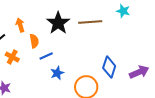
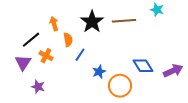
blue line: (46, 56) -> (80, 55), turned -32
blue diamond: (109, 67) -> (143, 66), turned -50
blue star: (57, 73) -> (99, 72), moved

